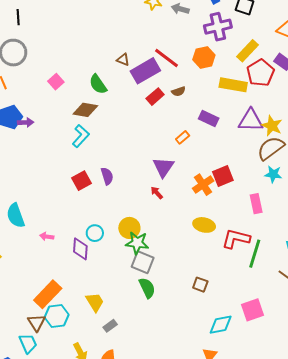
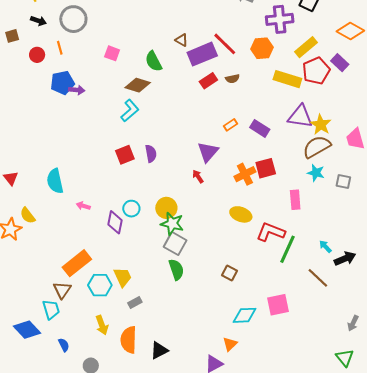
pink square: (56, 82) -> (112, 53), turned -35
purple rectangle: (209, 119) -> (260, 128), moved
cyan hexagon: (57, 316) -> (100, 285), moved

